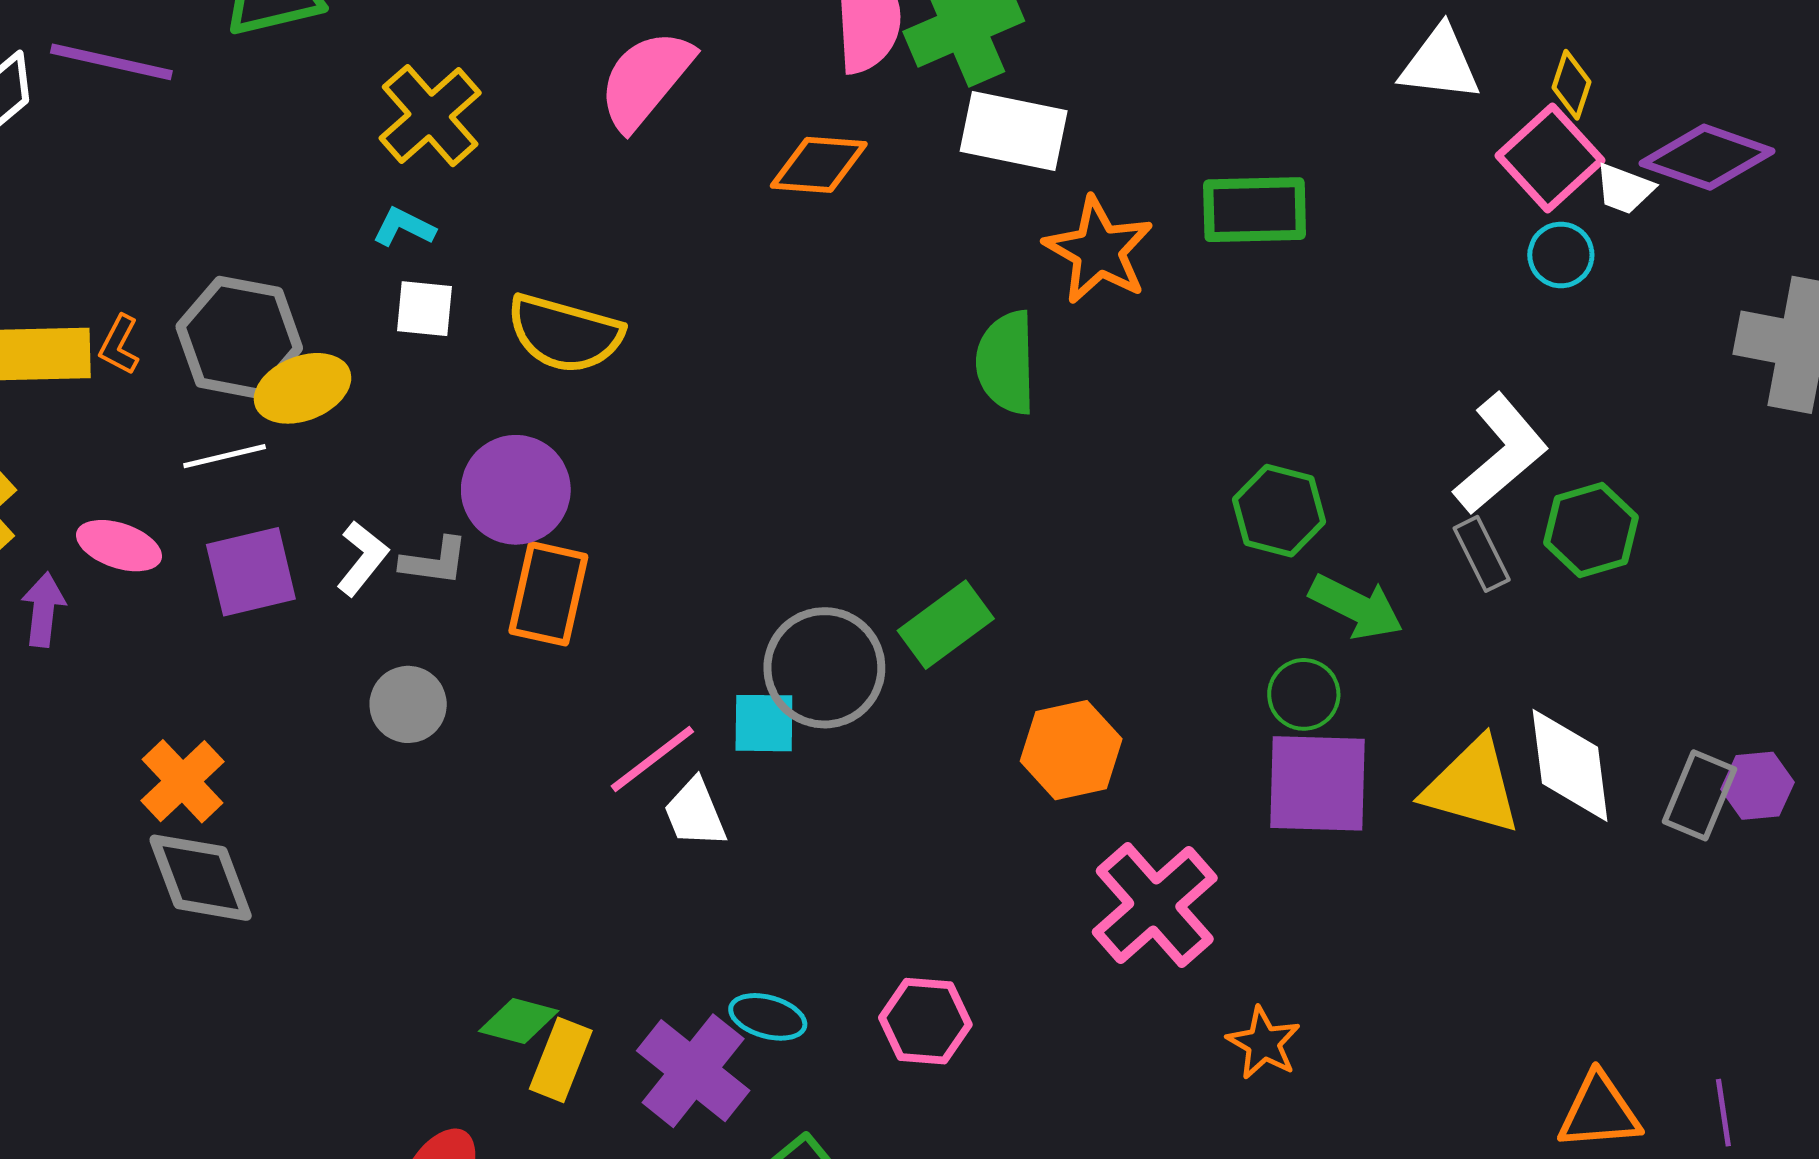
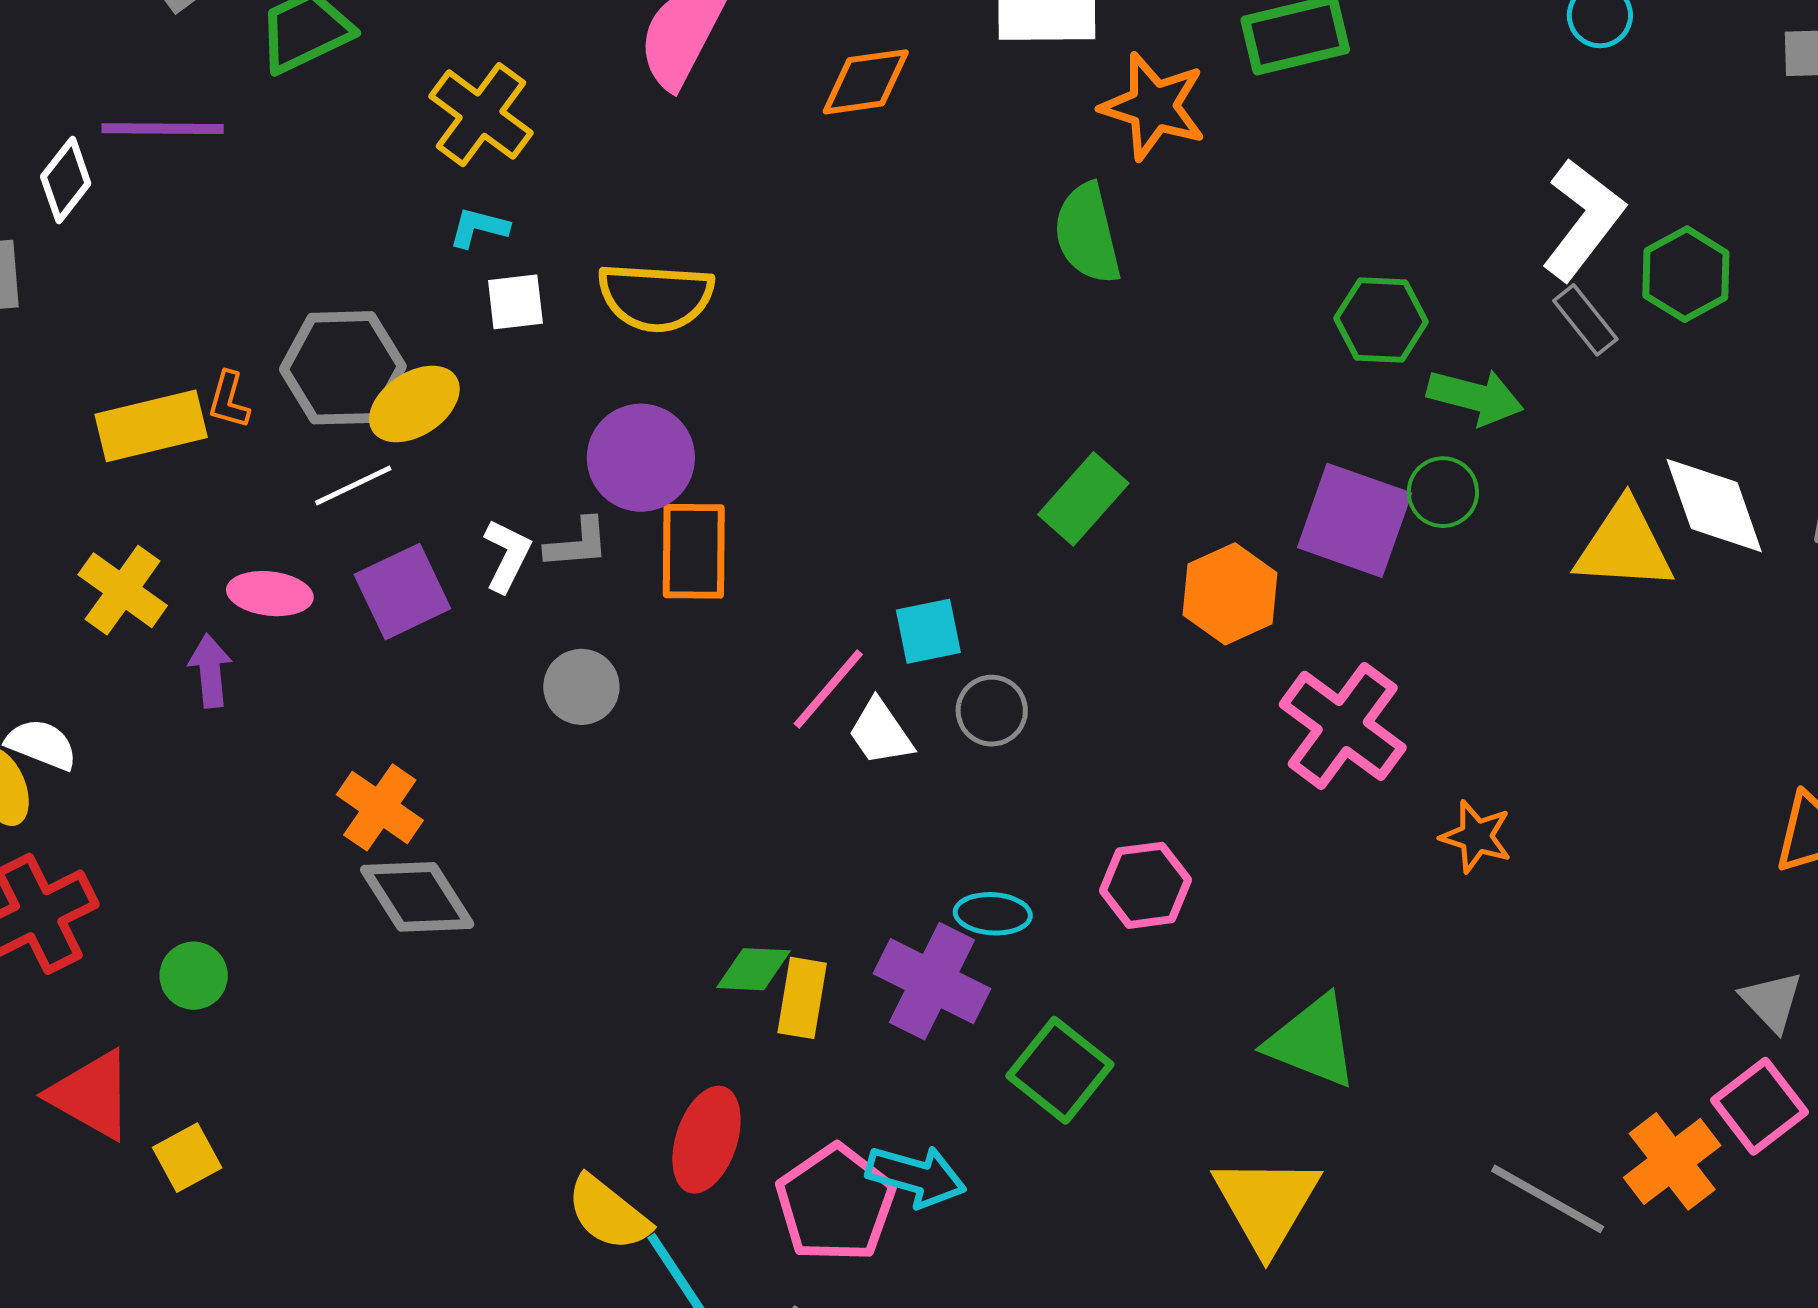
gray circle: (824, 668) -> (992, 711), moved, size x0.6
purple square: (1318, 783) -> (1355, 520), moved, turned 30

